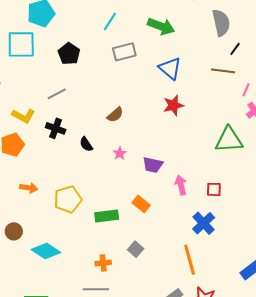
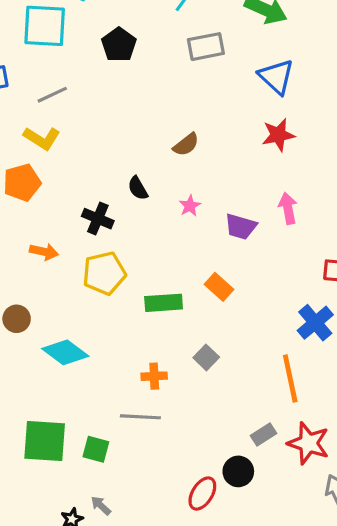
gray line: (57, 94) -> (52, 95), moved
black cross: (56, 128) -> (98, 219), moved
pink arrow: (181, 185) -> (288, 208), moved

